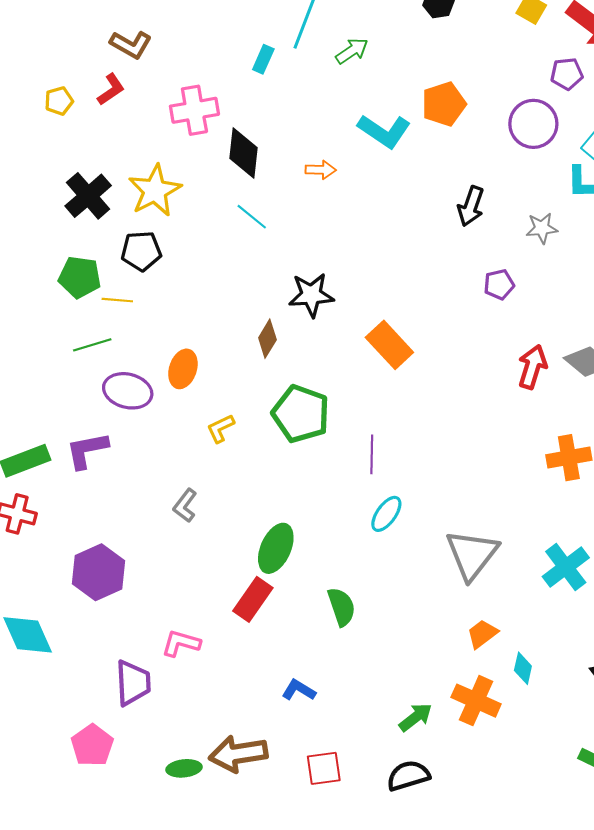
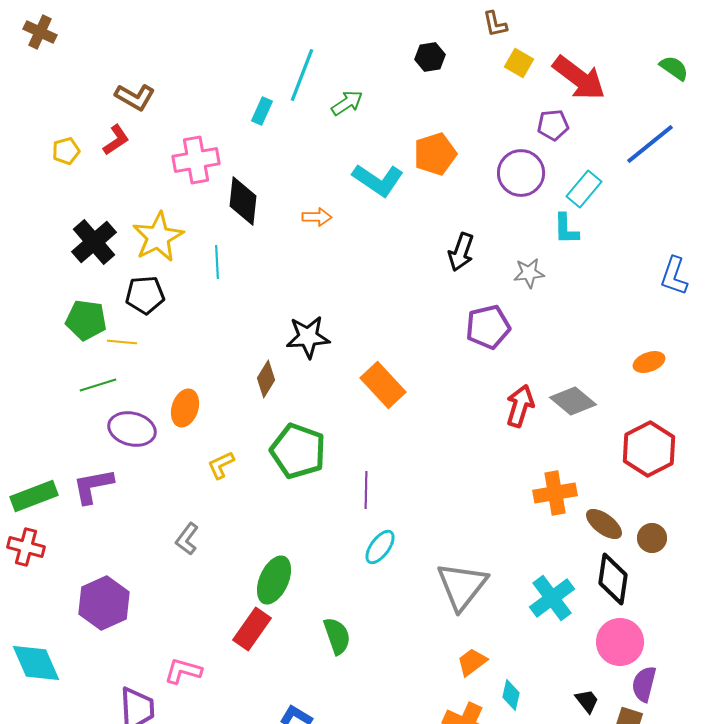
cyan line: (252, 217) -> (217, 262), moved, turned 48
purple pentagon: (499, 284) -> (488, 327), size x1.5

